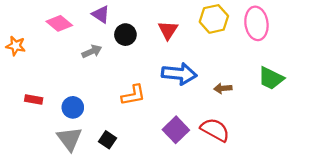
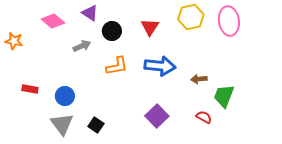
green trapezoid: (271, 78) -> (224, 96), moved, turned 85
orange L-shape: (133, 95) -> (117, 66), moved
red semicircle: (215, 130) -> (204, 117), moved, size x0.6

